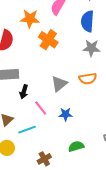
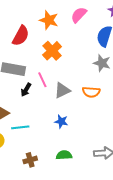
orange cross: (48, 40) -> (52, 51), moved
pink line: (41, 108) -> (42, 80), moved

